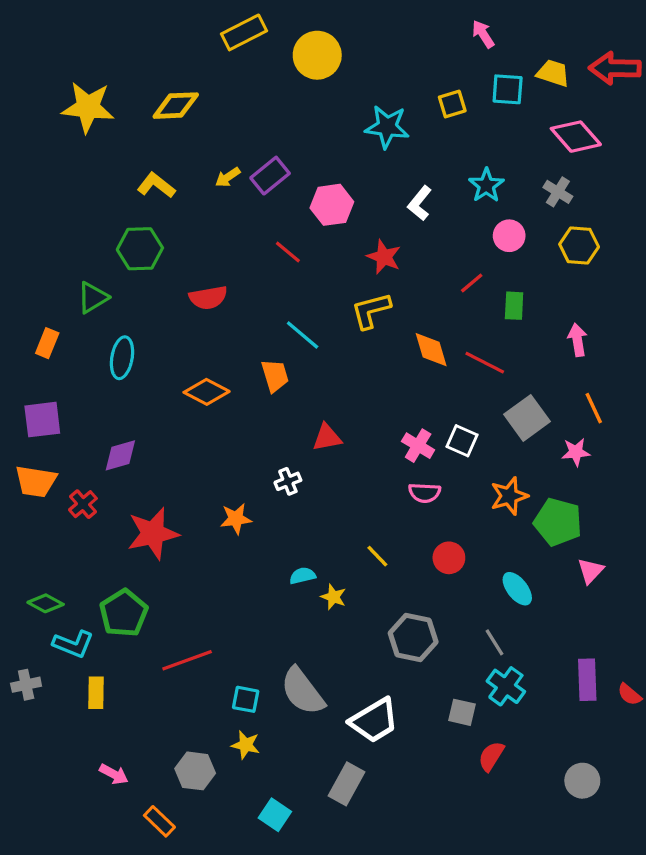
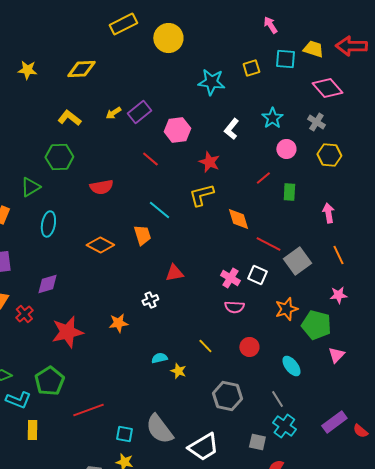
yellow star: (88, 107) -> (27, 70), size x0.6
red line: (485, 363) -> (268, 244), moved
pink star: (576, 452) -> (338, 295), moved
purple rectangle: (587, 680) -> (334, 422), turned 55

